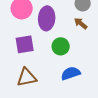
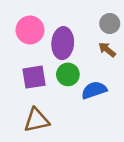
green circle: (61, 46) -> (68, 74), moved
blue semicircle: (71, 73) -> (94, 90), moved

